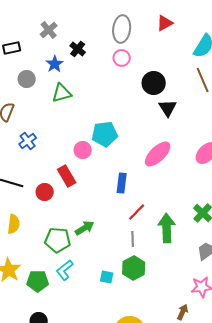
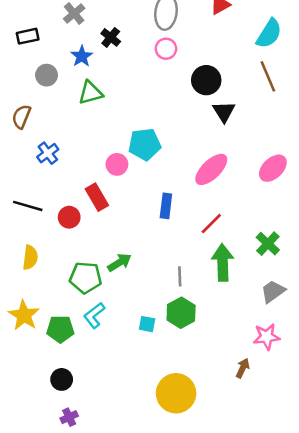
red line: (137, 212) -> (211, 224), moved

